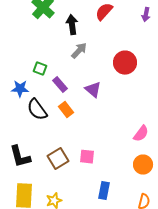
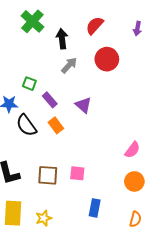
red circle: (125, 63) -> (107, 59), moved
brown square: (58, 159) -> (48, 175), turned 35

